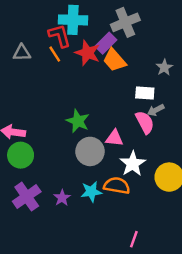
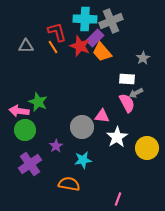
cyan cross: (73, 20) -> (85, 19), moved
green star: (78, 121) -> (38, 102), moved
orange semicircle: (117, 186) -> (69, 184), moved
purple star: (62, 198) -> (56, 146), moved

